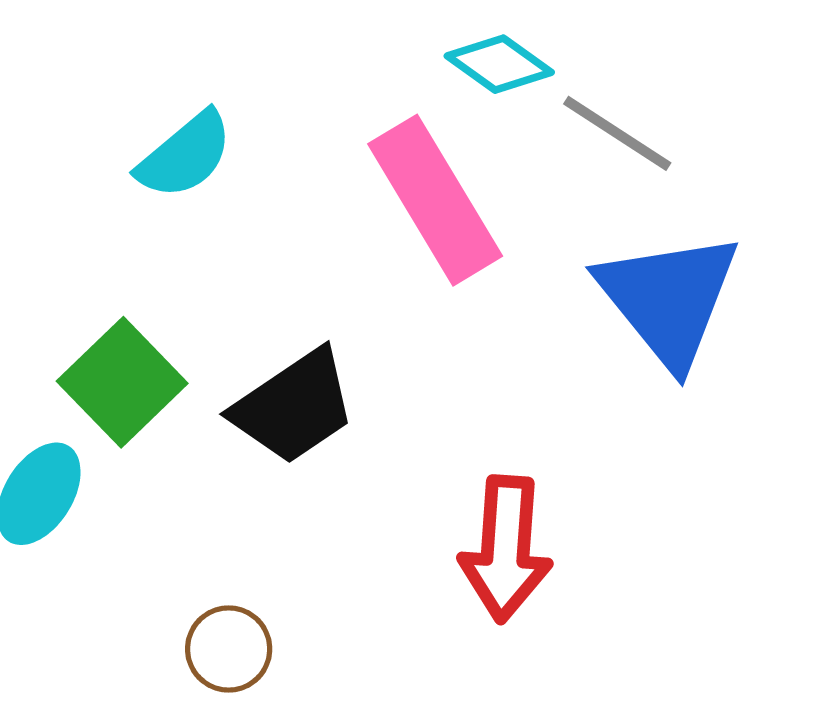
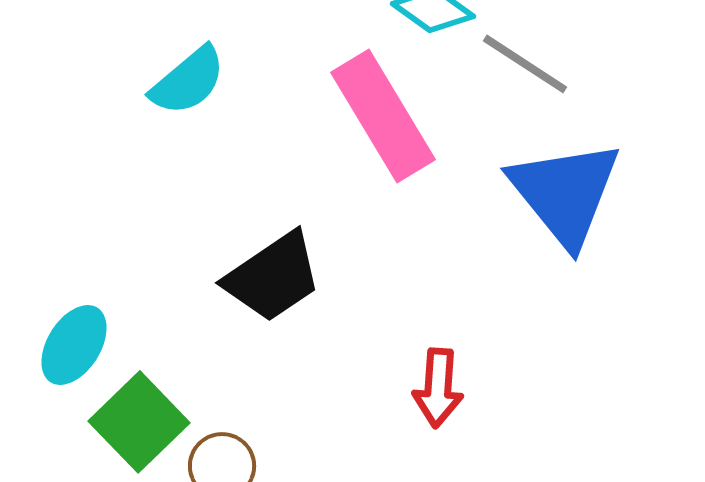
green square: (122, 382) -> (139, 422), moved
red arrow: (506, 549) -> (438, 388), size x0.7

